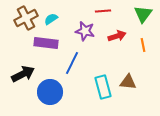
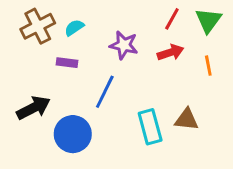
red line: (103, 11) -> (172, 19), moved, turned -56
purple rectangle: (46, 43) -> (67, 63), size x0.6

